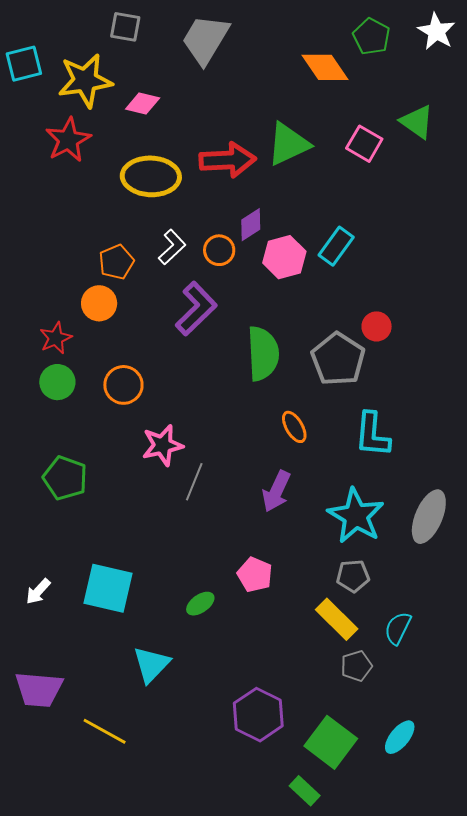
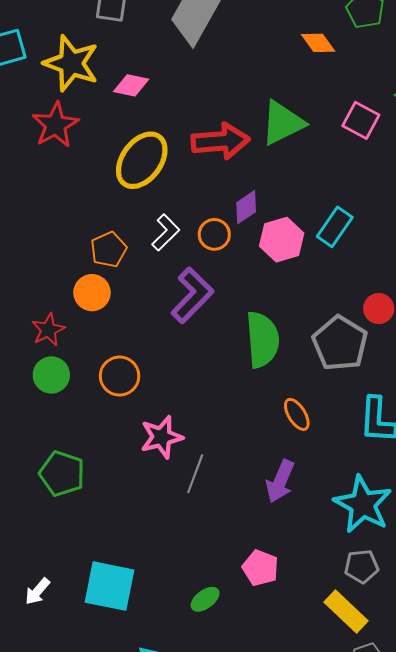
orange diamond: (325, 67) -> (318, 43), size x0.7
yellow star: (85, 81) -> (71, 63), turned 30
yellow ellipse: (151, 176) -> (142, 160), turned -54

